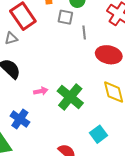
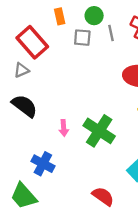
gray line: (84, 32) -> (111, 33), moved
pink arrow: (41, 91) -> (64, 128), turned 104

